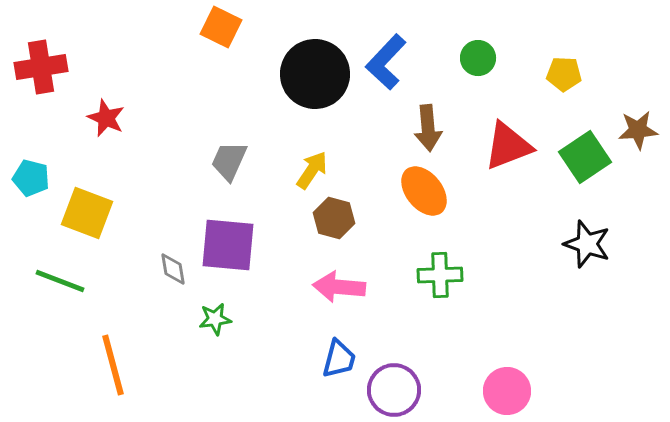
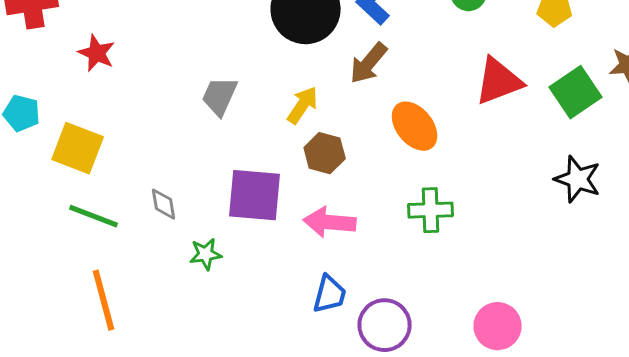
brown arrow: (428, 128) -> (369, 63), moved, turned 45
purple square: (228, 245) -> (255, 195), moved
green line: (60, 281) -> (94, 216), moved

